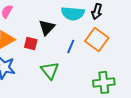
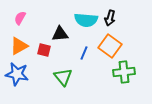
black triangle: (47, 27) -> (60, 34), turned 42
green cross: (104, 82) -> (124, 72), moved

